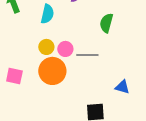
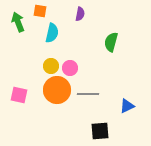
gray line: (87, 55) -> (88, 94), moved
blue triangle: (122, 87) -> (127, 106), turned -42

